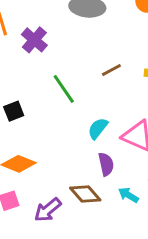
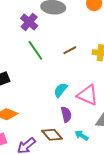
purple cross: (34, 40) -> (29, 22), moved
green line: (64, 89) -> (35, 50), moved

